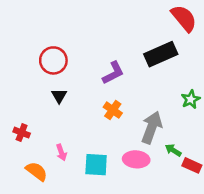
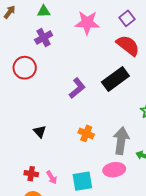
red circle: (53, 60) -> (25, 68), moved
purple L-shape: (113, 73) -> (77, 88), moved
red cross: (22, 133) -> (31, 174), moved

